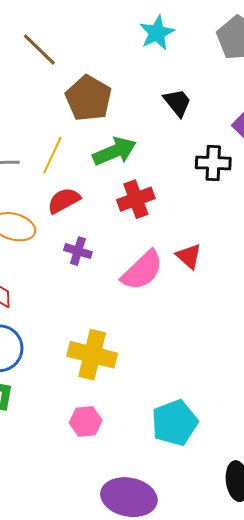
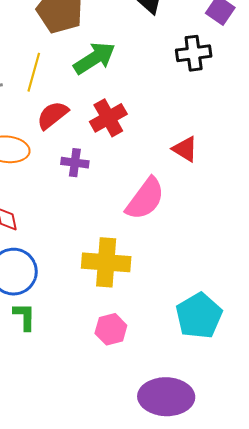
red cross: (136, 199) -> (108, 118), moved
pink semicircle: (142, 270) -> (145, 199), moved

